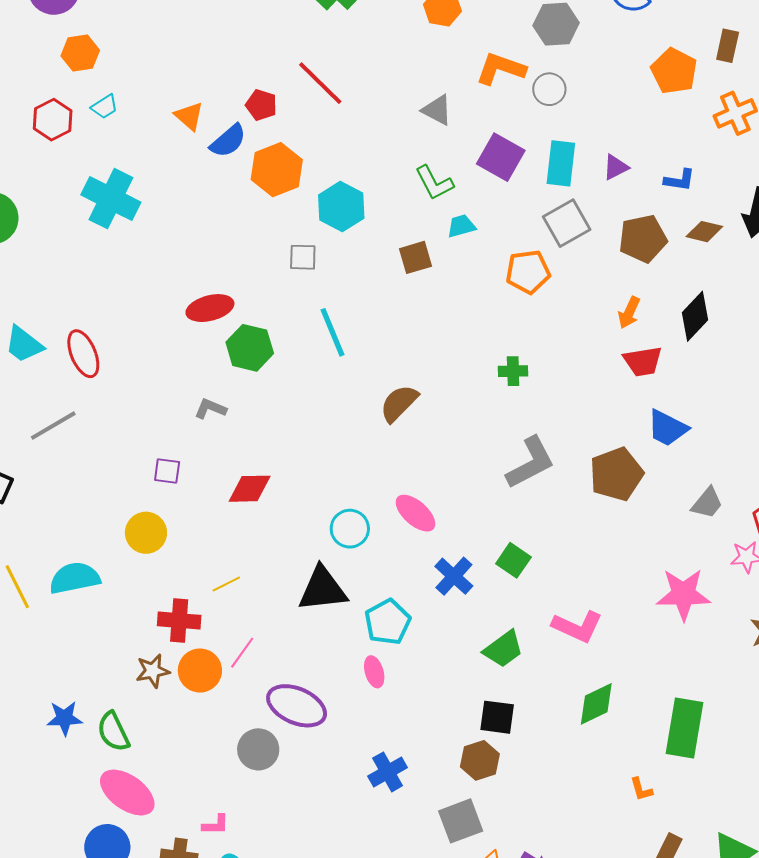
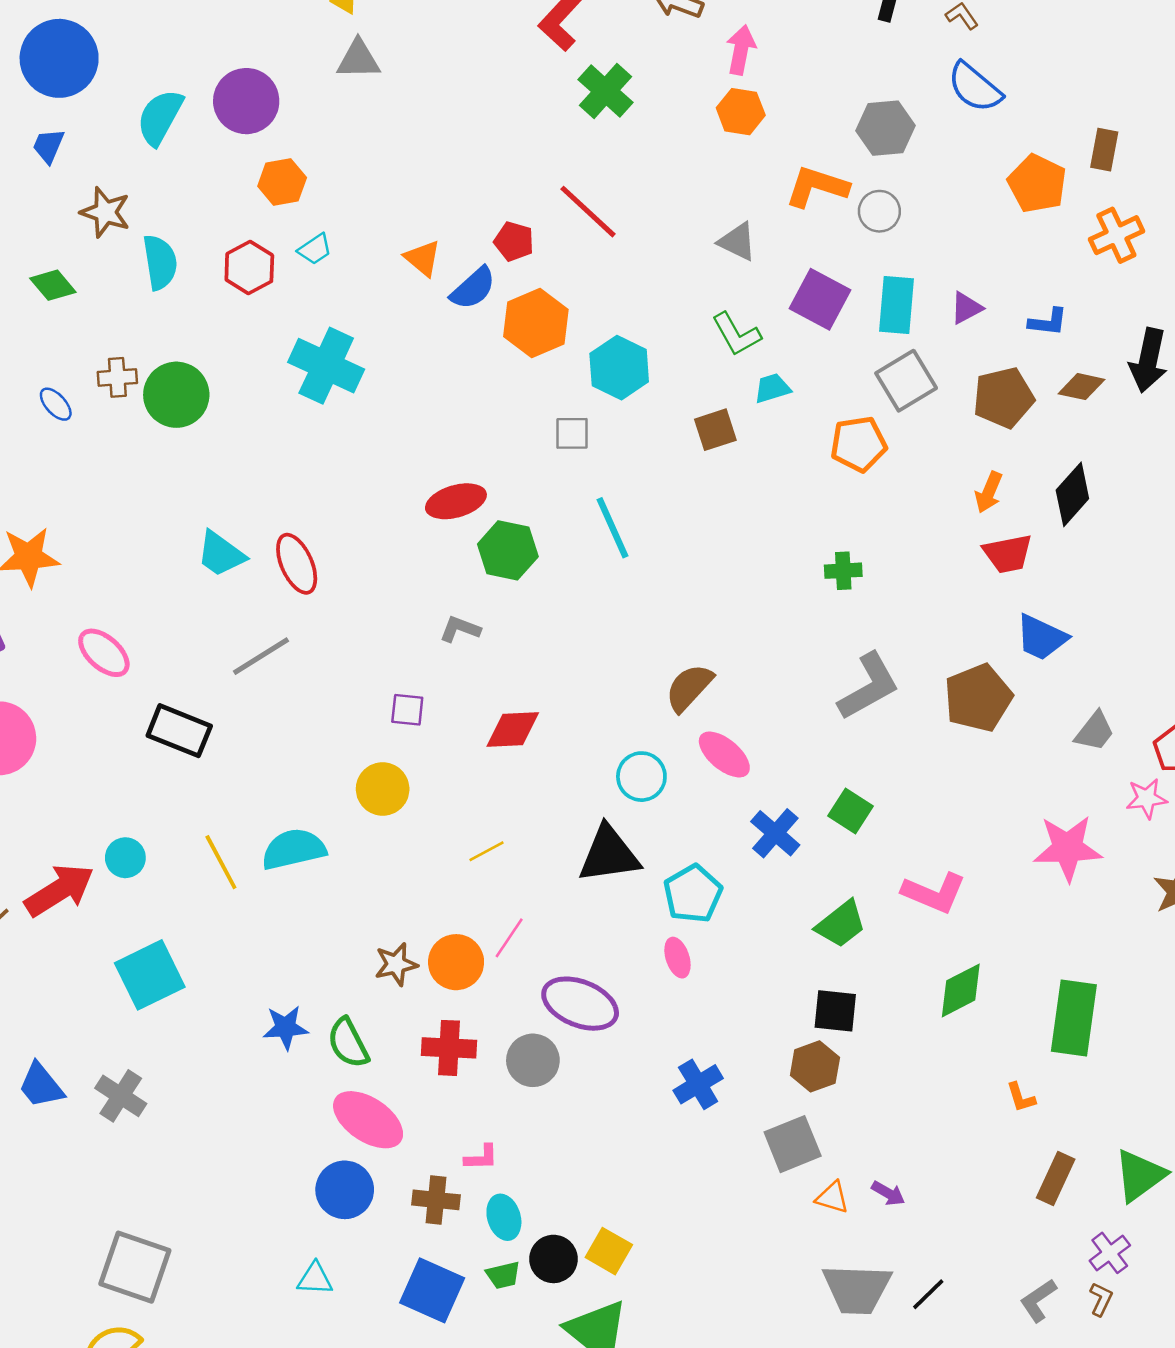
brown semicircle: (399, 403) -> (689, 688), moved
red cross: (179, 621) -> (449, 1048), moved

